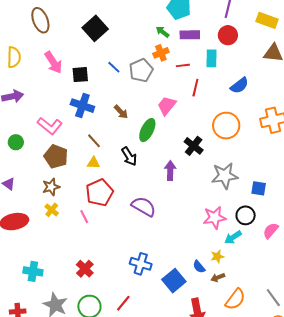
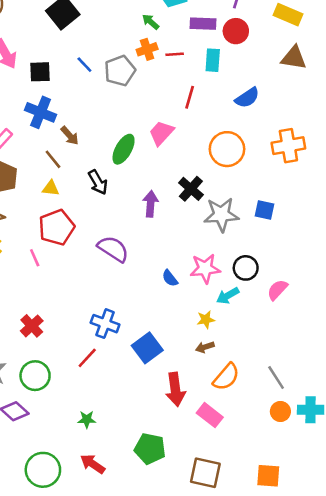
purple rectangle: (190, 35) -> (203, 24), moved
red line: (183, 65) -> (175, 54), moved
pink trapezoid: (167, 106) -> (161, 133), moved
brown arrow: (121, 112) -> (70, 136), moved
black cross: (194, 146) -> (191, 189), moved
blue square: (259, 188) -> (265, 210), moved
blue semicircle: (199, 267) -> (170, 278), moved
red line: (123, 303) -> (87, 358), moved

